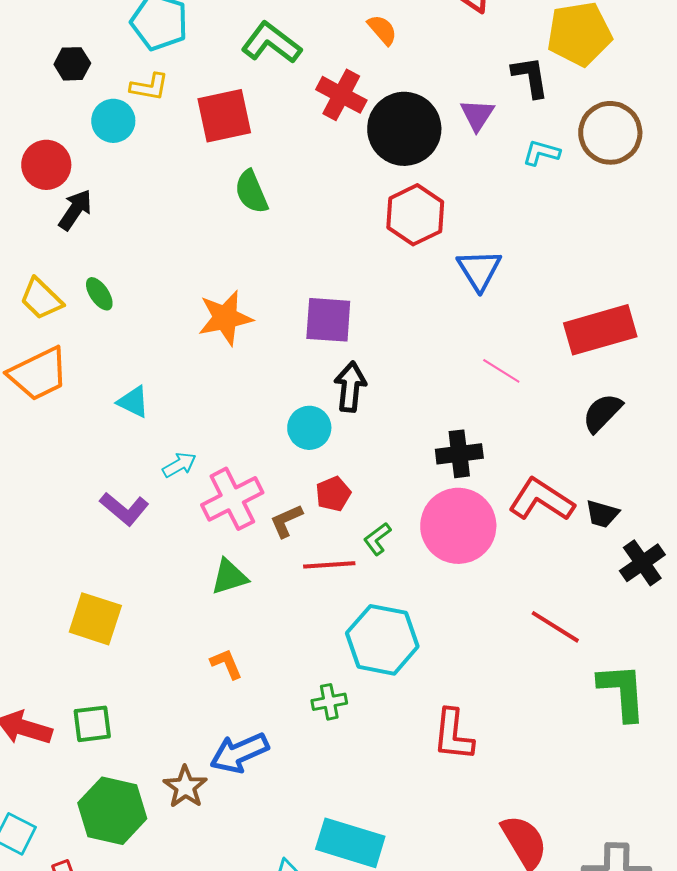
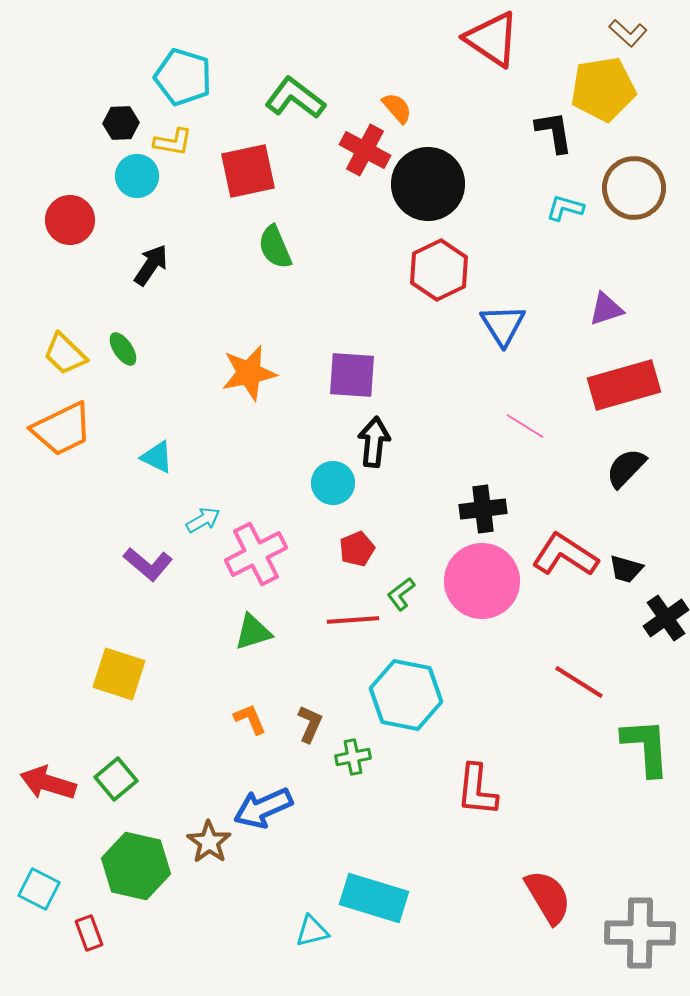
orange semicircle: (382, 30) -> (397, 108), moved
black hexagon: (72, 64) -> (121, 123), moved
purple triangle: (477, 115) -> (606, 309), moved, turned 39
black arrow: (75, 210) -> (151, 265), moved
brown L-shape: (286, 521) -> (310, 724), moved, turned 138
green square: (92, 724) -> (116, 779), turned -33

